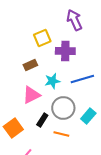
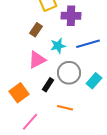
brown rectangle: (30, 65) -> (36, 30), turned -32
orange line: (61, 134) -> (65, 108), moved

